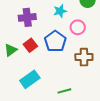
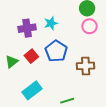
cyan star: (60, 11) -> (51, 23), moved
pink circle: (78, 27) -> (90, 26), moved

